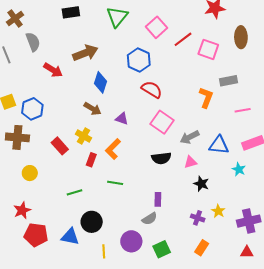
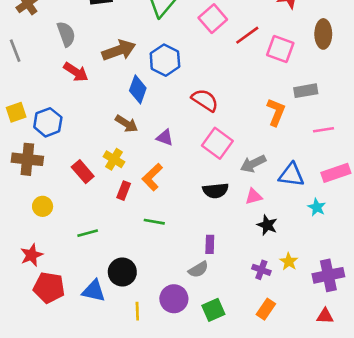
gray semicircle: (33, 42) -> (66, 34), moved
blue hexagon: (139, 60) -> (165, 60), moved
green line: (75, 192) -> (88, 233), moved

